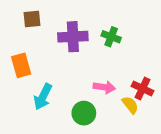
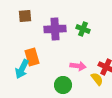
orange rectangle: (21, 65) -> (32, 57), moved
cyan arrow: (43, 97) -> (22, 69), moved

